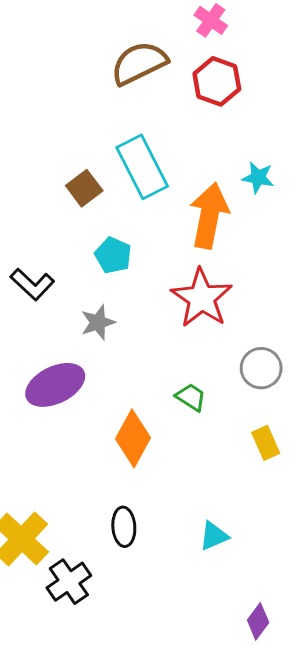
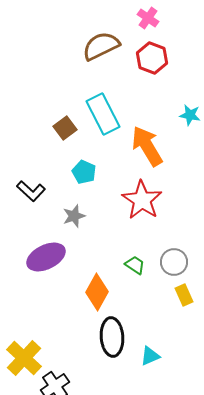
cyan star: (258, 177) -> (190, 115), moved
orange arrow: (209, 216) -> (147, 146), turned -42
gray circle: (261, 368) -> (174, 262), moved
black ellipse: (124, 527) -> (112, 337), moved, size x1.5

